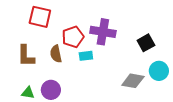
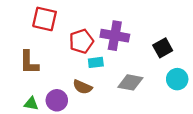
brown semicircle: (56, 54) -> (82, 87), moved, turned -54
gray diamond: (133, 81) -> (130, 82), moved

